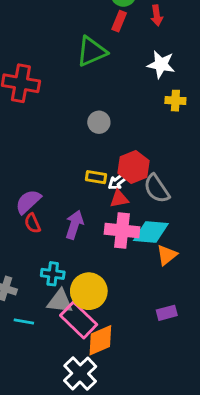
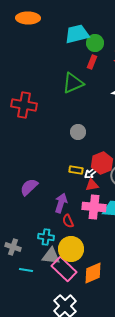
red semicircle: (32, 223) -> (68, 221), moved
orange diamond: (100, 340) -> (93, 273), moved

